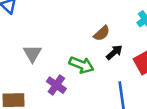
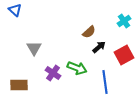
green arrow: (82, 65) -> (77, 68), moved

